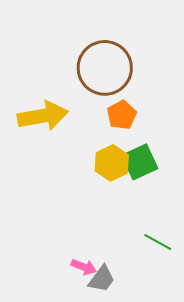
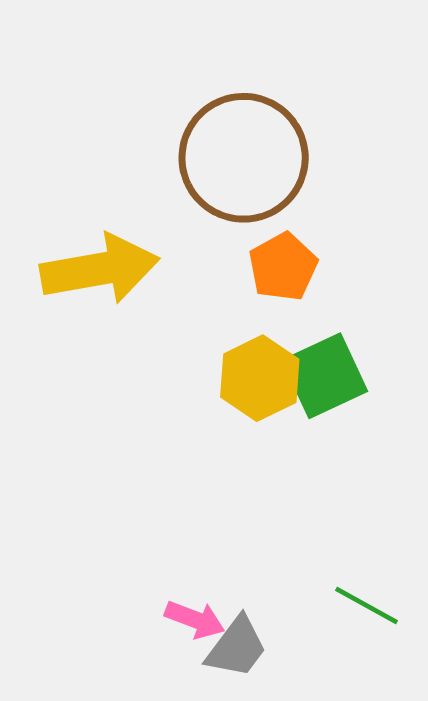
green line: (158, 242) -> (367, 606), moved

